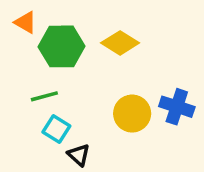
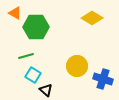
yellow diamond: (120, 43) -> (92, 18), moved
blue cross: (177, 107) -> (103, 79), moved

